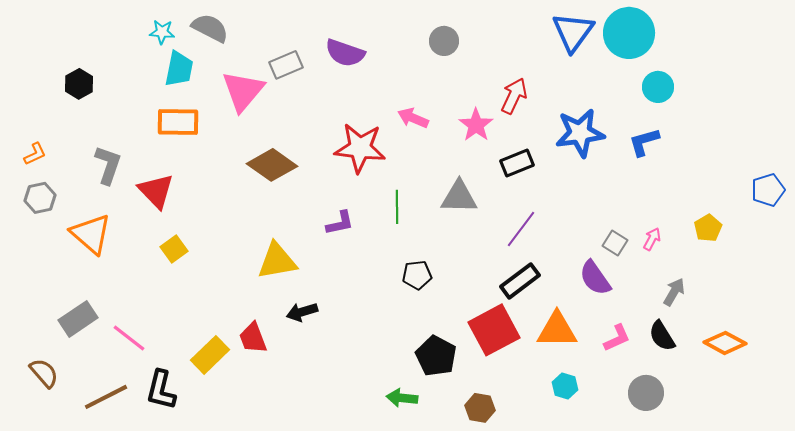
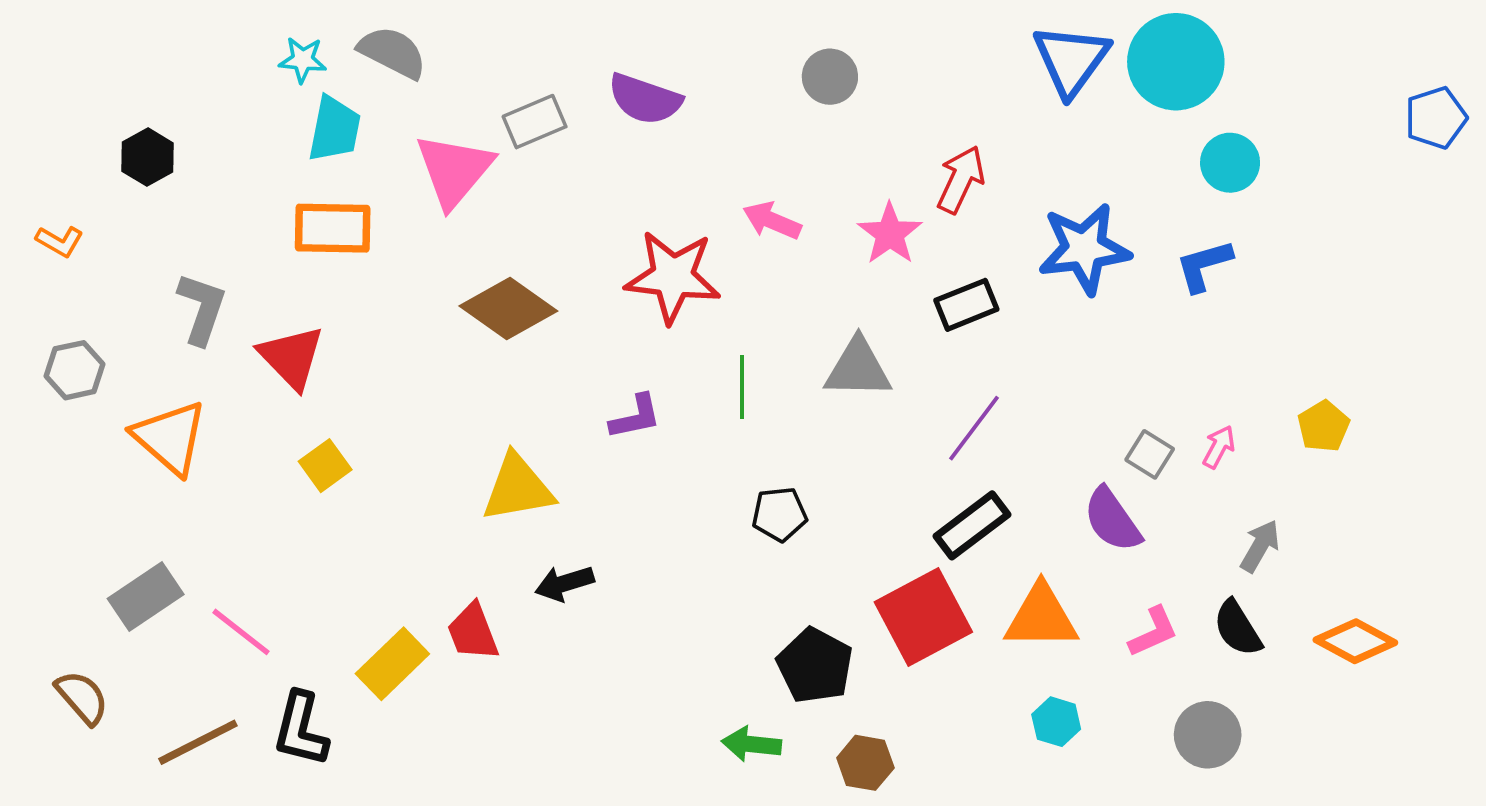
orange L-shape: (35, 154) -> (60, 241), moved, turned 55
blue pentagon: (768, 190) -> (1436, 118), moved
brown hexagon: (480, 408) -> (865, 763), moved

